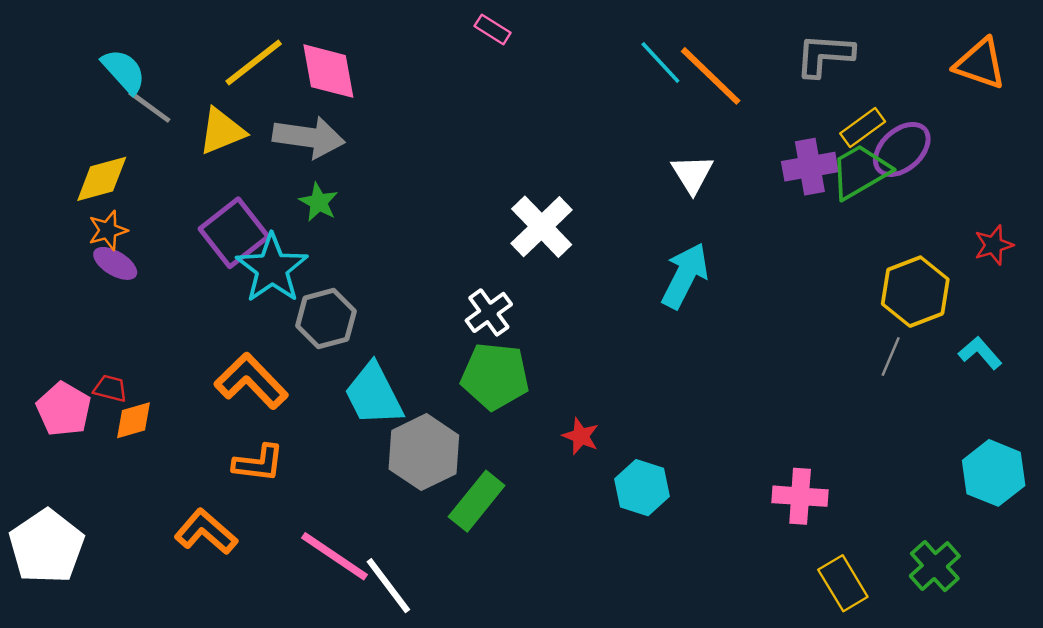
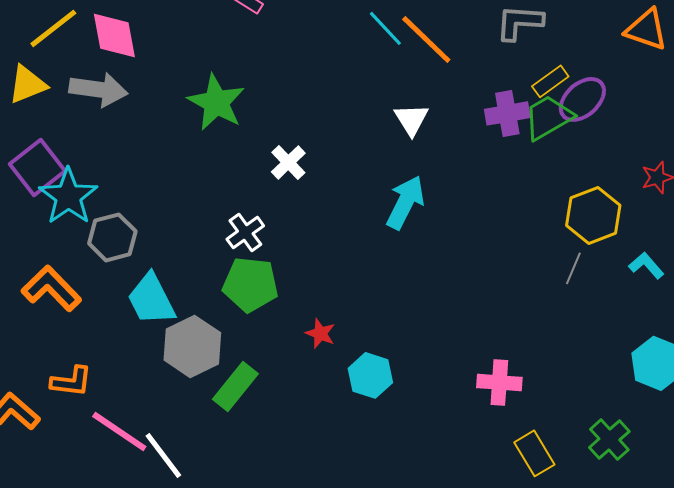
green star: (319, 202) -> (216, 102), moved, size x1.8
white cross: (542, 227) -> (288, 162), size x0.7
orange L-shape: (259, 463) -> (71, 381), moved

